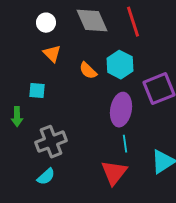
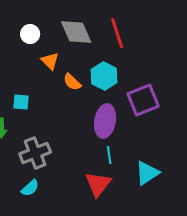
orange triangle: (52, 54) -> (50, 61), moved

